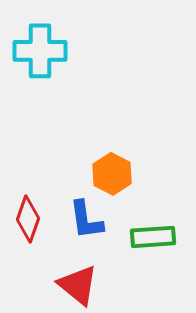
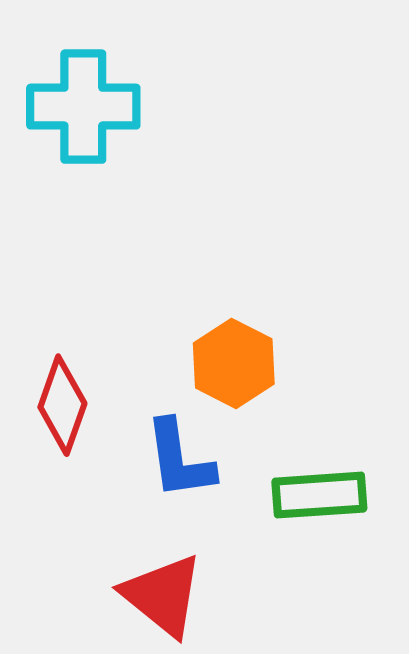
red diamond: (28, 219) -> (62, 405), moved

